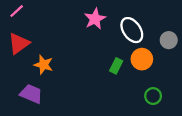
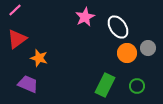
gray circle: (169, 40) -> (148, 48), moved
green rectangle: (116, 66) -> (105, 85), moved, size x1.6

